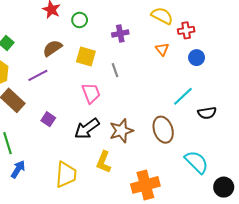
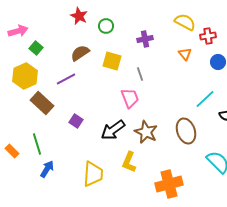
pink trapezoid: (91, 93) -> (130, 98), moved
brown star: (121, 131) -> (146, 132), turned -30

